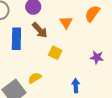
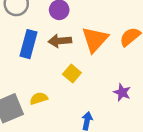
orange triangle: (66, 22) -> (95, 39), size x1.6
brown arrow: (40, 30) -> (60, 41), turned 114

